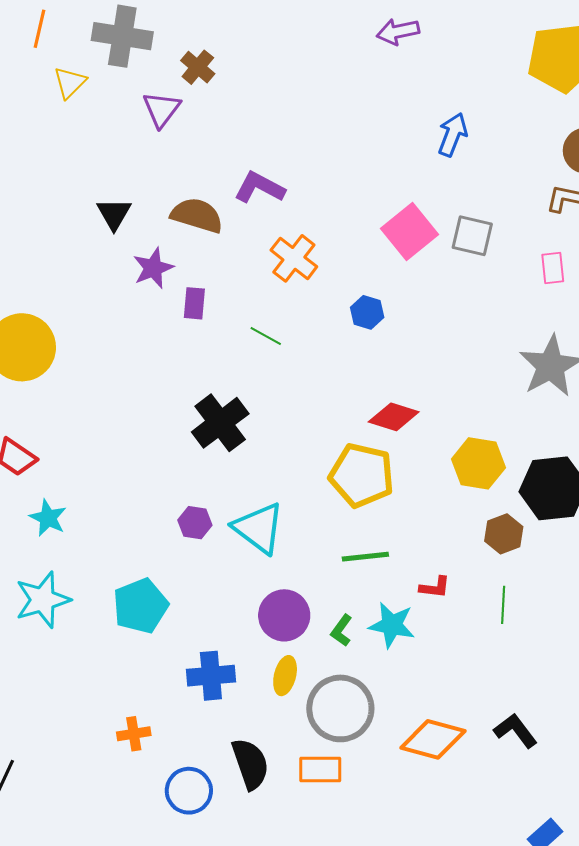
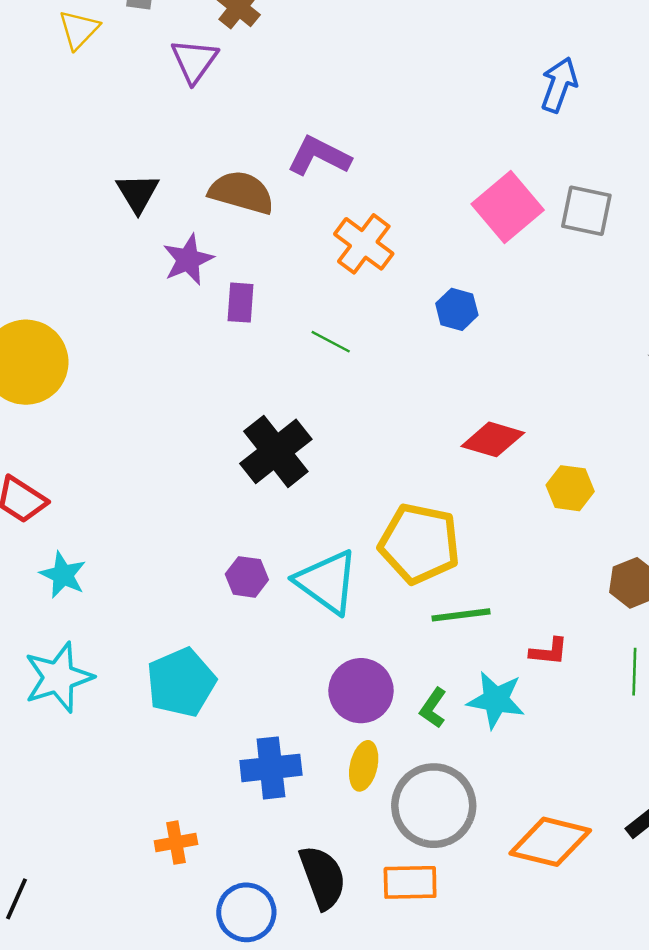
yellow hexagon: (478, 463) -> (570, 488), moved, size x0.7
yellow pentagon: (362, 475) -> (419, 544), moved

